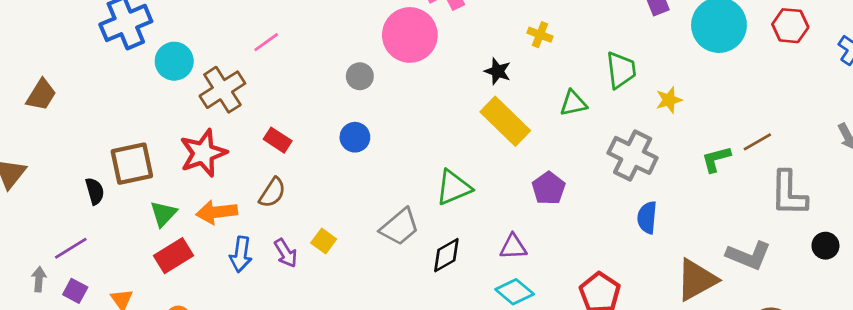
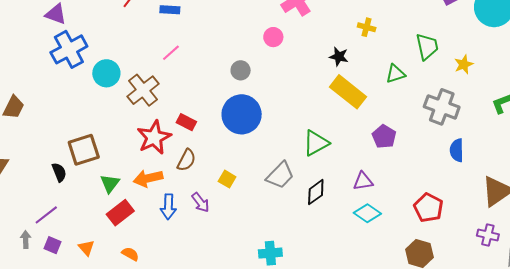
pink circle: (410, 35) -> (273, 37), size x0.5
blue circle: (355, 137) -> (242, 114), size x1.8
red star: (203, 153) -> (154, 137), moved
yellow square: (324, 241) -> (227, 179), moved

